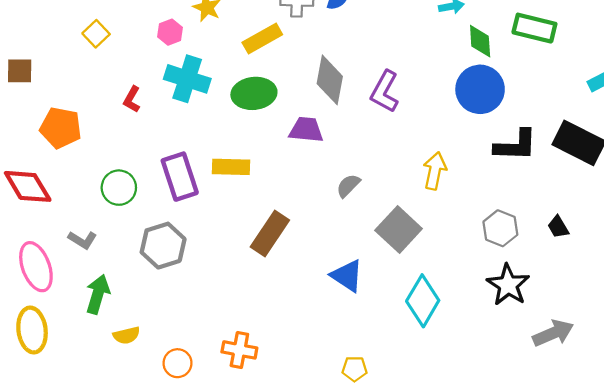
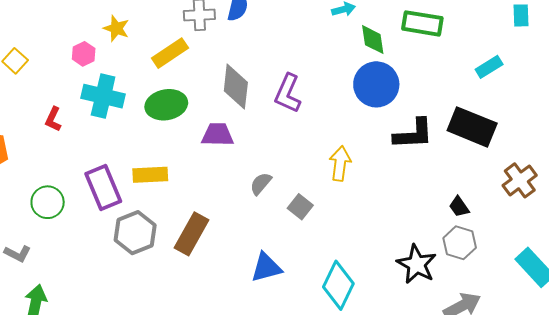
gray hexagon: (500, 228) -> (460, 243), moved
gray square: (399, 230) -> (300, 207), moved, size x0.6
gray hexagon: (163, 246) -> (135, 233), moved
blue triangle: (347, 276) -> (266, 267), turned -44

